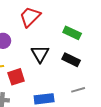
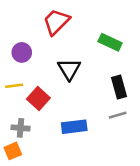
black rectangle: (71, 60) -> (119, 87), moved, turned 48
red square: (16, 77) -> (38, 99), turned -30

